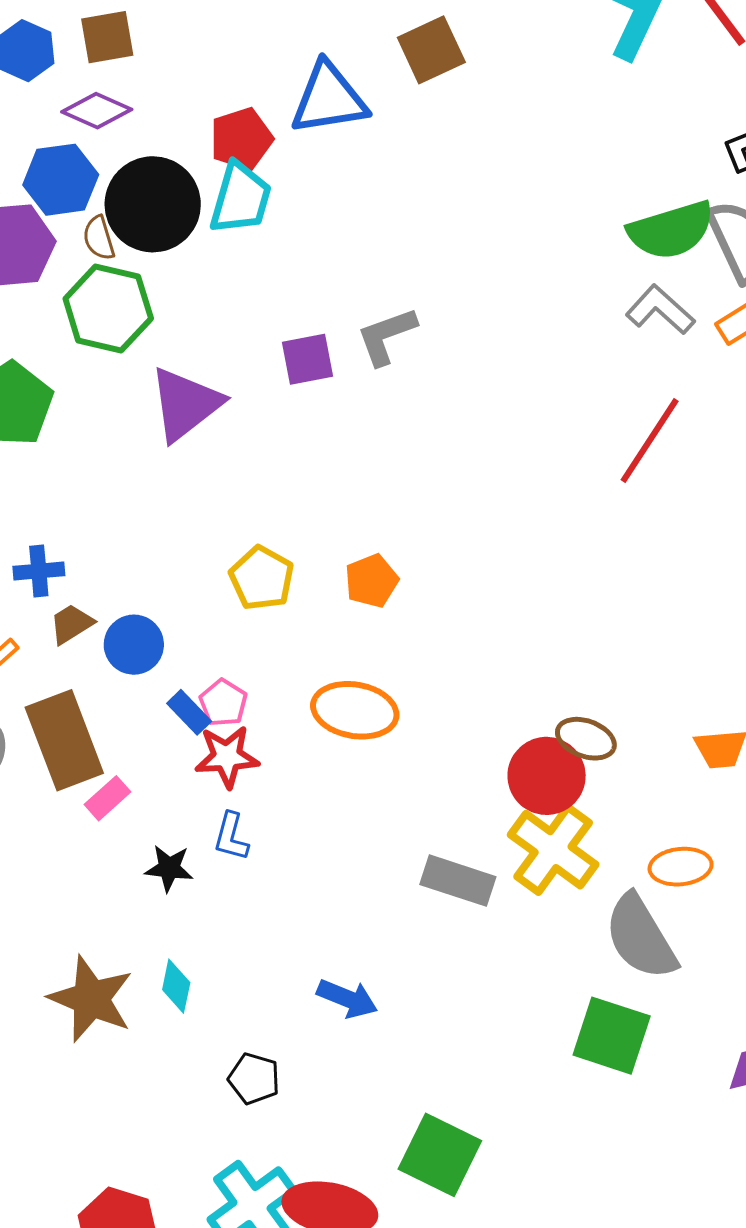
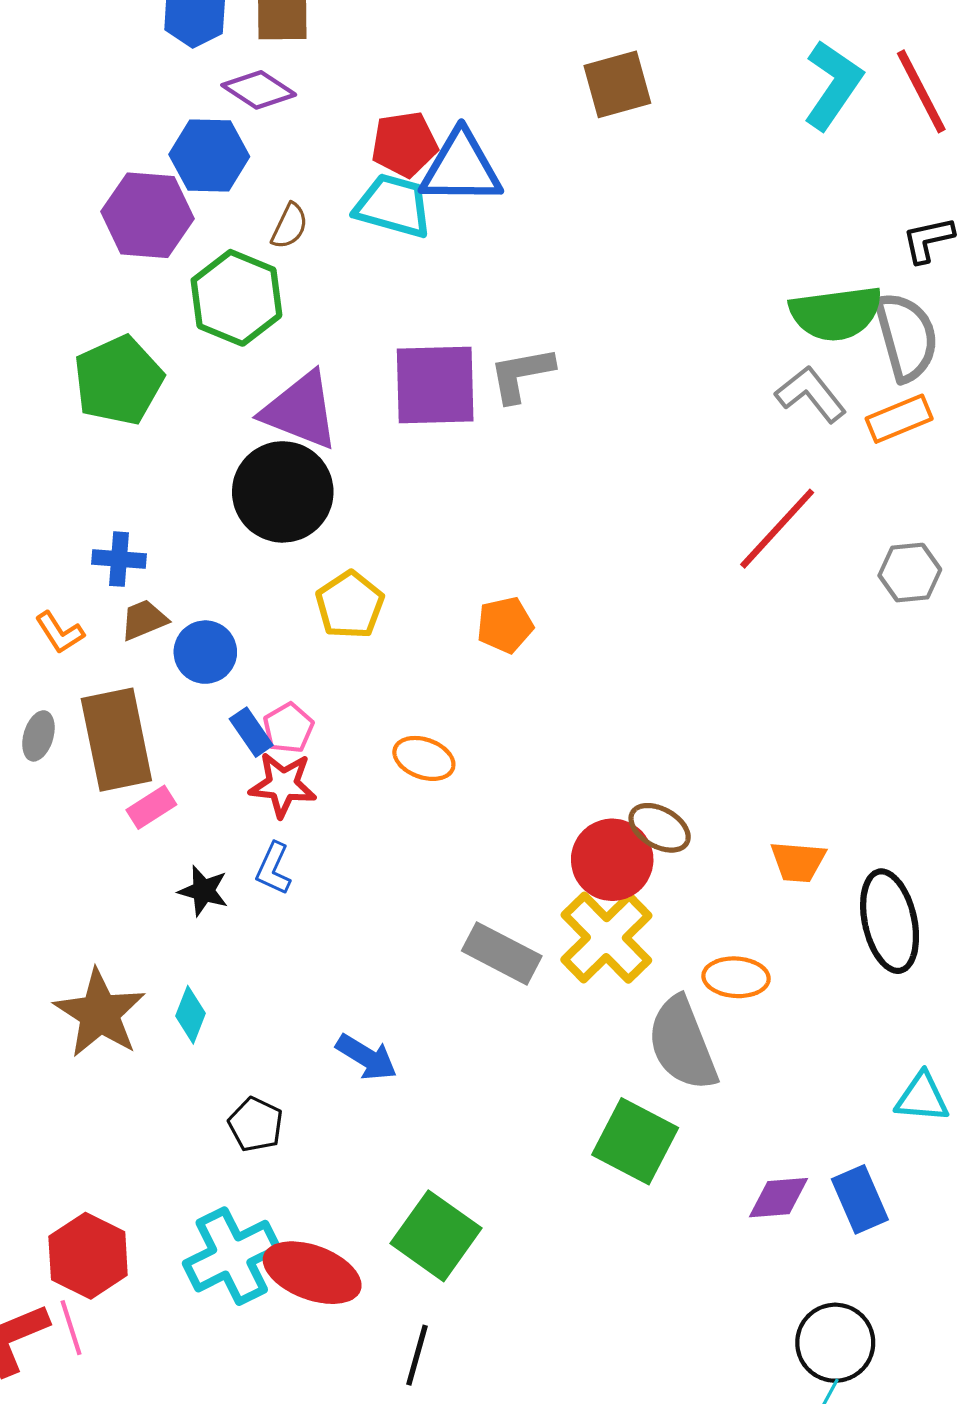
blue triangle: (329, 99) -> (461, 168), moved
cyan trapezoid: (241, 198) -> (393, 206), turned -100
black circle: (153, 204) -> (283, 492), moved
brown semicircle: (99, 238) -> (289, 226), moved, turned -147
purple square: (307, 359) -> (435, 385), size x1.6
purple triangle: (185, 404) -> (300, 411), turned 50
orange pentagon: (372, 581) -> (505, 625), moved
orange ellipse: (355, 710) -> (424, 758), size x0.7

